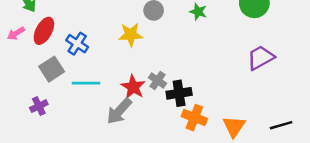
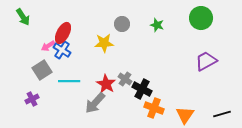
red ellipse: (44, 31) -> (63, 33), moved
pink arrow: (16, 33) -> (48, 46), moved
black cross: (179, 93) -> (142, 89), turned 36

